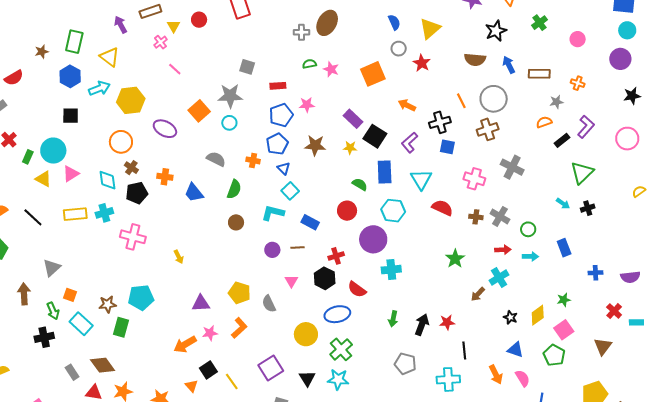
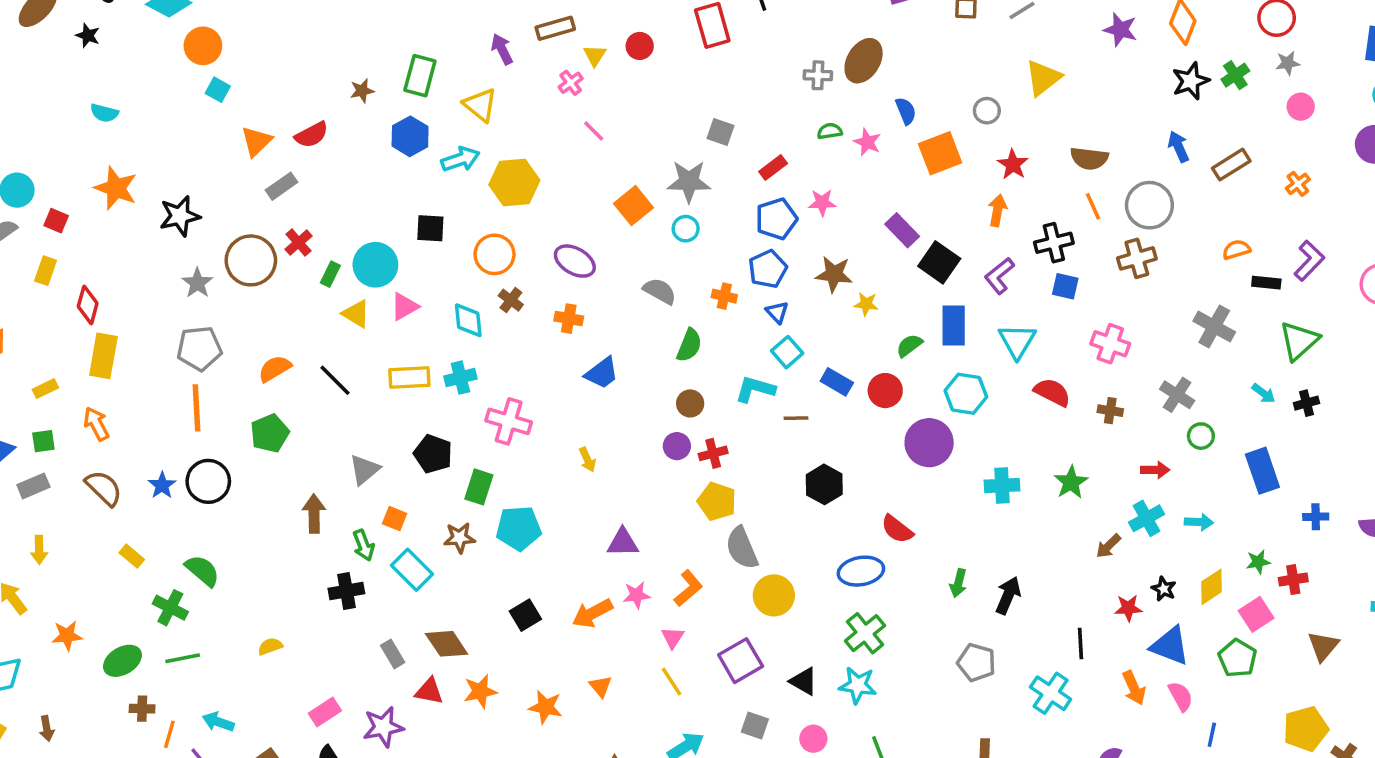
blue semicircle: (394, 22) -> (906, 111), moved
black star: (496, 31) -> (1191, 81), moved
brown semicircle: (475, 60) -> (1089, 158), moved
red star: (422, 63) -> (1013, 164), moved
brown rectangle: (539, 74) -> (1231, 165), turned -35
orange cross: (578, 83) -> (1298, 184), turned 32
red rectangle: (278, 86) -> (773, 167), turned -35
gray star: (556, 102) -> (1288, 63), moved
orange arrow: (407, 105) -> (997, 210), turned 72
black square: (71, 116) -> (430, 228), moved
purple ellipse: (165, 129) -> (575, 261), moved
black rectangle: (562, 140) -> (1266, 283), turned 42
yellow star: (350, 148) -> (866, 304), moved
gray cross: (512, 167) -> (1214, 326), moved
green semicircle: (360, 184) -> (909, 346), turned -70
black pentagon: (137, 193) -> (433, 454), moved, turned 30
blue trapezoid: (194, 193) -> (602, 373), moved, turned -90
gray cross: (500, 216) -> (1177, 395), moved
blue rectangle: (310, 222) -> (837, 382), moved
brown line: (298, 247) -> (796, 418), moved
blue rectangle: (564, 248) -> (1262, 471), size x1.4
purple circle: (272, 250) -> (677, 446), moved
red cross: (336, 256) -> (713, 453), moved
cyan arrow: (530, 257) -> (1199, 522), moved
cyan cross: (391, 270) -> (1002, 486), moved
black hexagon: (325, 278) -> (824, 484), moved
pink triangle: (291, 281) -> (673, 638), moved
yellow pentagon: (239, 293) -> (717, 501), moved
gray semicircle: (269, 304) -> (742, 548), size x1.4
red cross: (614, 311) -> (1293, 580), moved, turned 35
red star: (447, 322) -> (1128, 608), moved
green rectangle: (121, 327) -> (479, 487), moved
yellow circle: (306, 334) -> (774, 595), moved
blue triangle: (515, 350) -> (1170, 646), size x1.4
black square: (208, 370) -> (525, 615), moved
black triangle: (307, 378) -> (804, 681), turned -30
cyan cross: (448, 379) -> (1051, 693), turned 35

